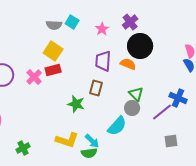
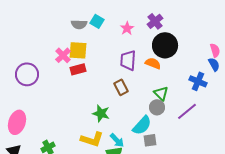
yellow square: (53, 51) -> (78, 50), turned -30
pink cross: (34, 77) -> (63, 55), moved
brown rectangle: (96, 88) -> (121, 87), turned -42
blue cross: (178, 98) -> (198, 81), moved
green star: (76, 104) -> (101, 113), moved
gray square: (171, 141) -> (150, 140), moved

